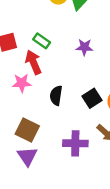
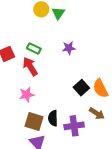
pink star: (22, 83) -> (27, 95), moved
black semicircle: (56, 96) -> (53, 118), moved

